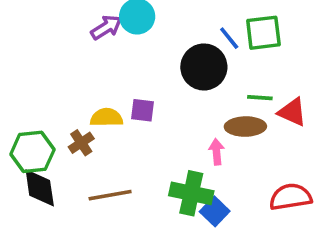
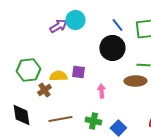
blue line: (229, 38) -> (117, 25), moved
green hexagon: (32, 152) -> (28, 70), moved
pink arrow: (217, 152) -> (101, 91), moved
green cross: (191, 193) -> (93, 121), moved, size x0.7

